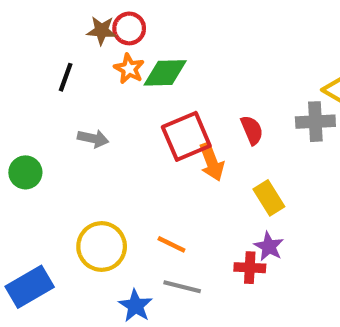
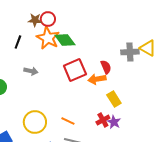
orange star: (129, 69) -> (48, 38), size x1.6
green diamond: (165, 73) -> (65, 40), turned 55
gray cross: (315, 122) -> (130, 52), moved
orange arrow: (212, 162) -> (97, 79), moved, turned 102
red cross: (250, 268) -> (103, 120), moved, turned -32

